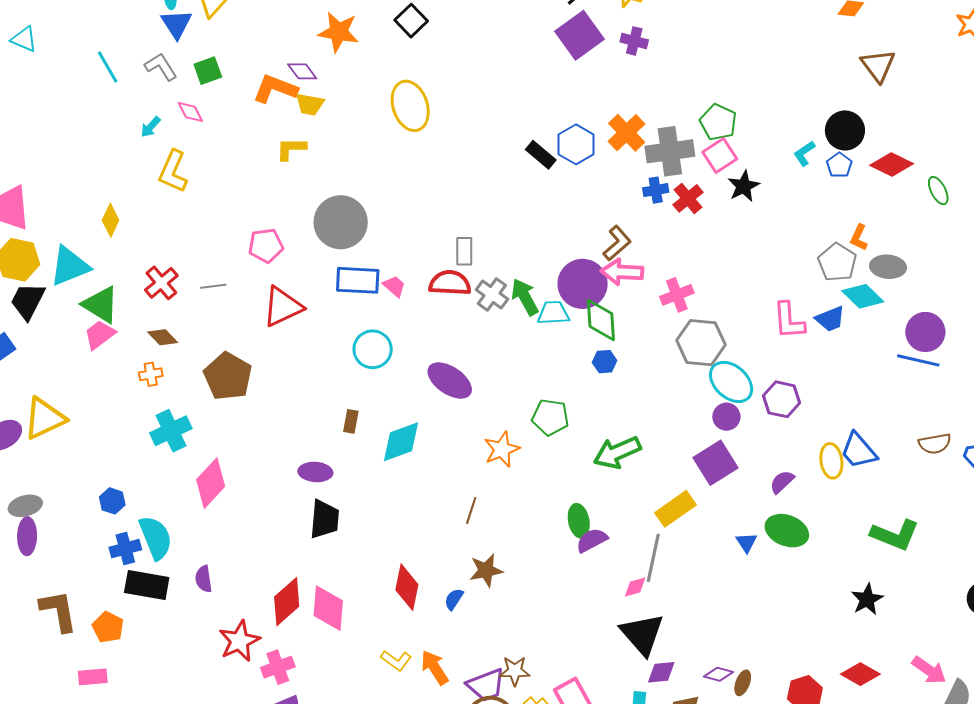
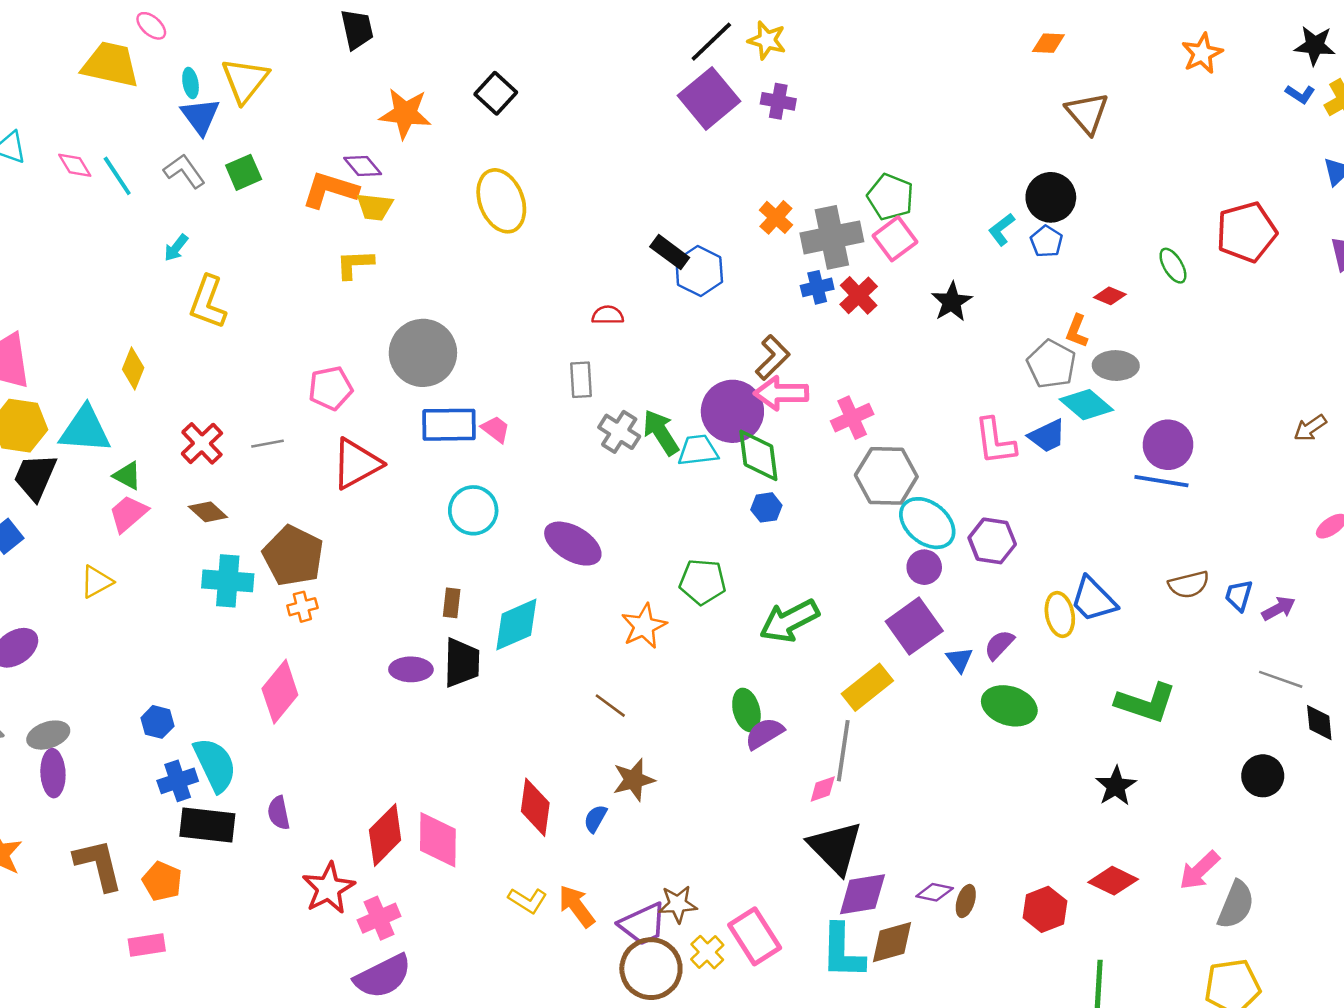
pink diamond: (190, 112) -> (75, 165), moved
orange cross: (627, 133) -> (776, 217), size x0.7
blue hexagon: (576, 144) -> (699, 271), moved
red diamond: (892, 165) -> (1110, 296), moved, size x0.6
black star: (744, 186) -> (952, 302), moved
cyan triangle: (70, 266) -> (85, 430), turned 30
red semicircle: (450, 283) -> (608, 315), moved, size x0.6
green triangle: (101, 305) -> (127, 476), size x0.6
orange cross: (151, 374) -> (302, 607), moved
yellow triangle: (45, 418) -> (96, 582), moved, size x0.6
cyan cross: (171, 431) -> (228, 581), moved, turned 33
brown line: (471, 510) -> (610, 706), turned -68
black trapezoid: (325, 519) -> (462, 663), moved
blue triangle: (746, 542) -> (959, 660), moved
pink arrow: (929, 670) -> (1199, 870), turned 105
purple diamond: (661, 672) -> (862, 894), size x1.4

